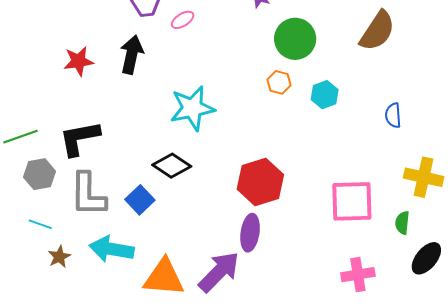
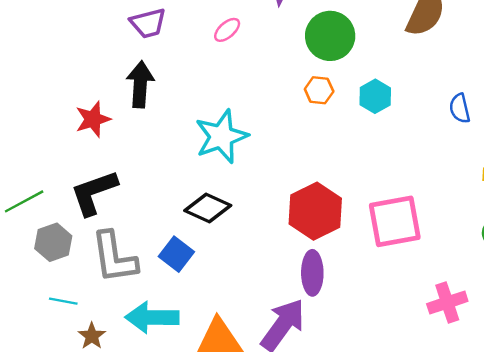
pink ellipse: (183, 20) -> (227, 30), moved
red star: (78, 61) -> (93, 119), moved
pink square: (352, 201) -> (395, 221), moved

